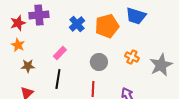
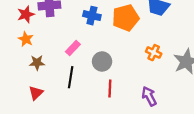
blue cross: (77, 24) -> (92, 16), turned -35
gray circle: (99, 62) -> (102, 62), moved

